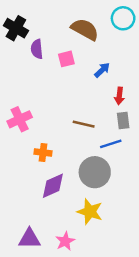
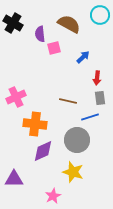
purple semicircle: (37, 49) -> (40, 34), moved
orange cross: (43, 153) -> (35, 124), size x1.6
purple triangle: (29, 239) -> (14, 179), moved

